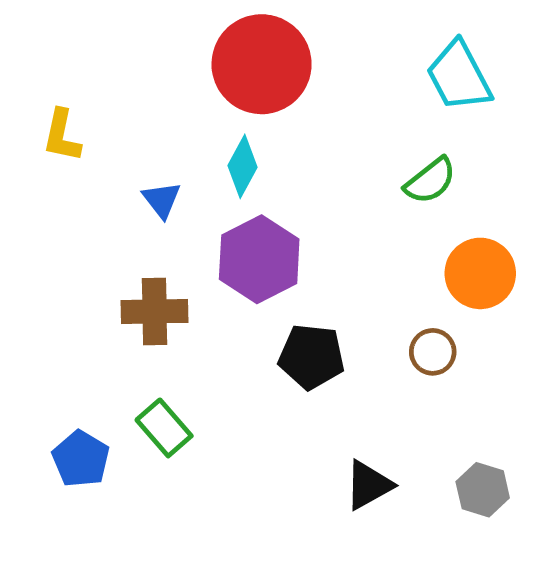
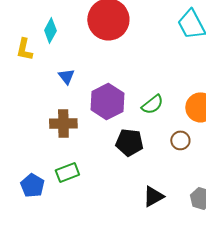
cyan diamond: (243, 166) -> (50, 30), moved
green semicircle: (430, 181) -> (152, 104), moved
green rectangle: (164, 428) -> (67, 172), turned -70

